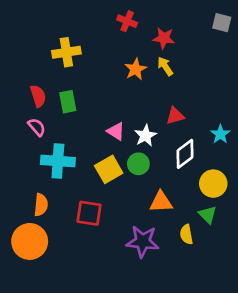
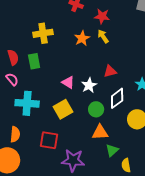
yellow cross: (66, 52) -> (43, 33), moved
green circle: (138, 164) -> (96, 109), moved
green triangle: (208, 215) -> (112, 150), moved, turned 32
yellow semicircle: (186, 234) -> (126, 165), moved
purple star: (143, 241) -> (73, 160), moved

